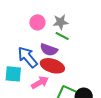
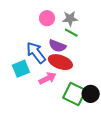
cyan square: (13, 74) -> (21, 69), turned -30

